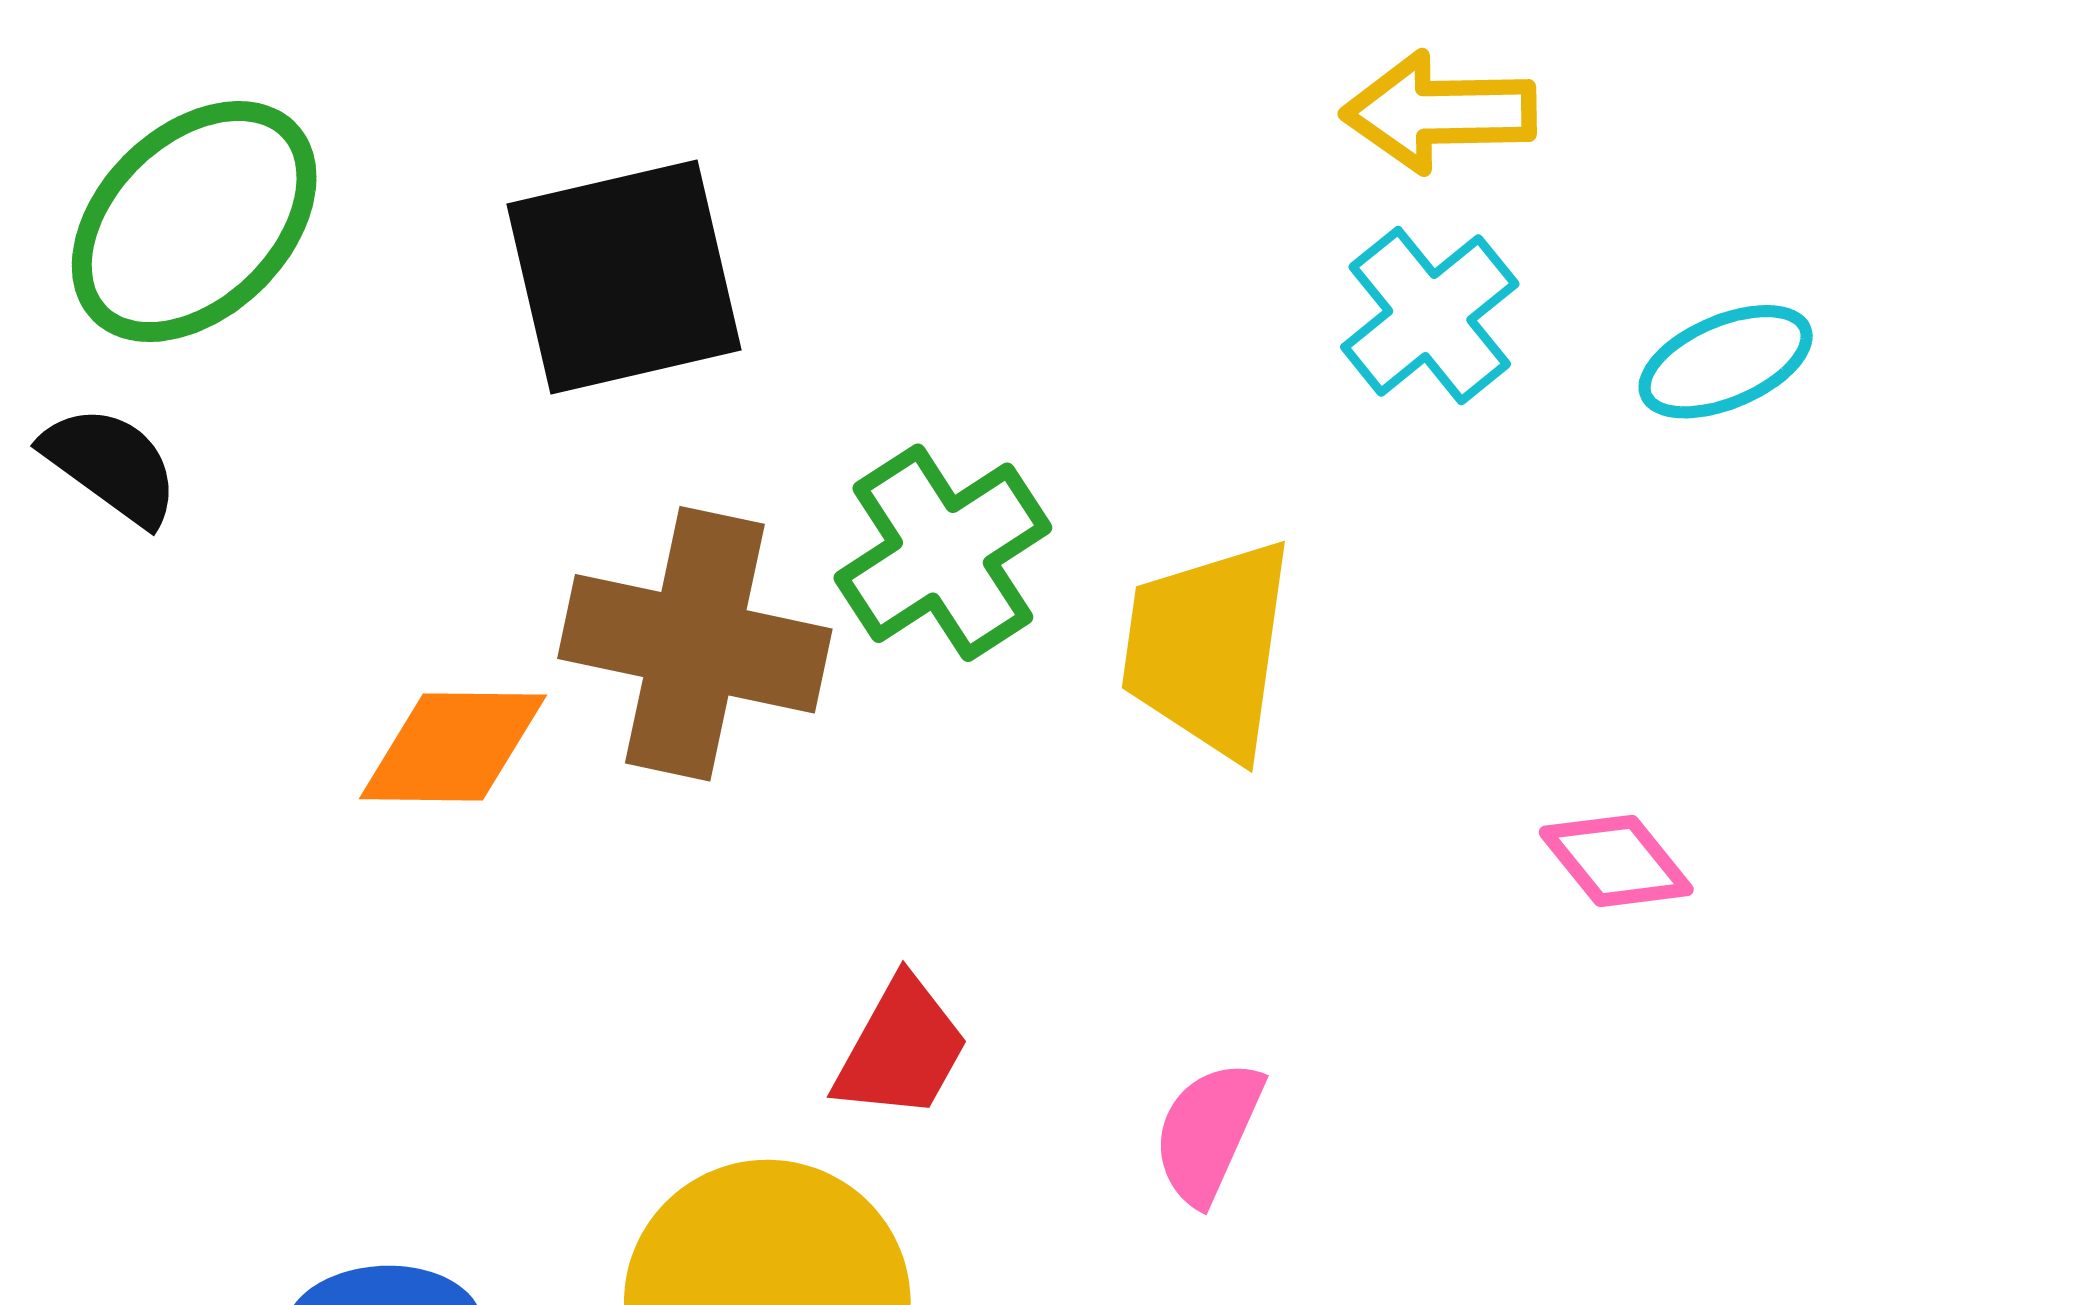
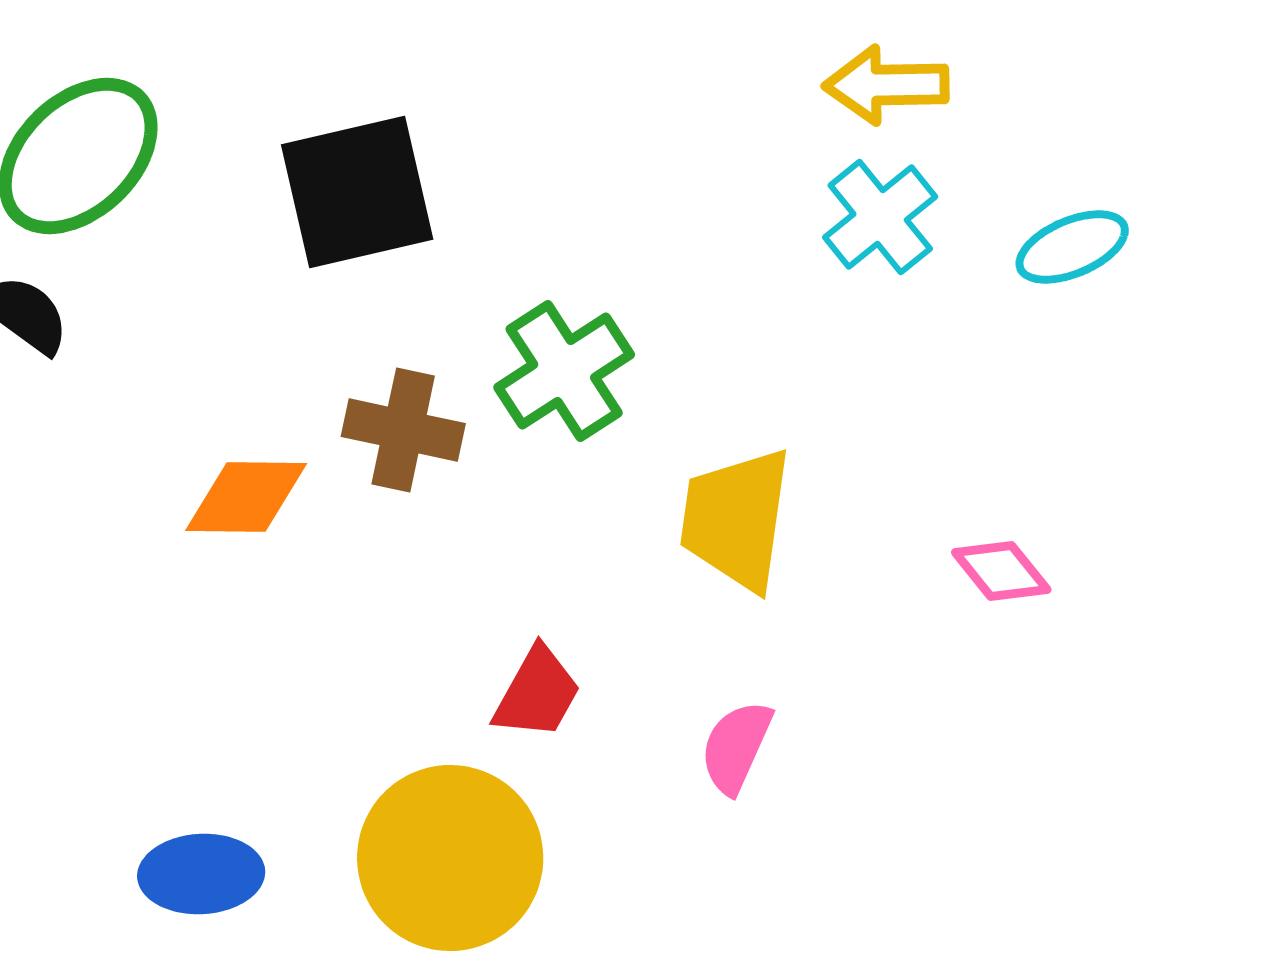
brown cross: (695, 644) -> (403, 430), size x0.7
yellow trapezoid: (1208, 648) -> (736, 519), moved

